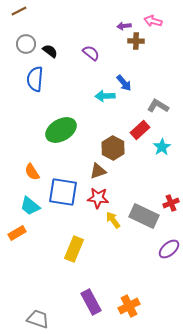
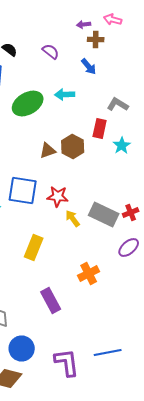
blue arrow: (124, 83) -> (89, 66), moved
green ellipse: (61, 130) -> (28, 104), moved
red rectangle: (140, 130) -> (100, 128), turned -36
brown triangle: (98, 171) -> (48, 150), moved
red cross: (171, 203) -> (131, 212), moved
orange cross: (129, 306) -> (89, 274), moved

